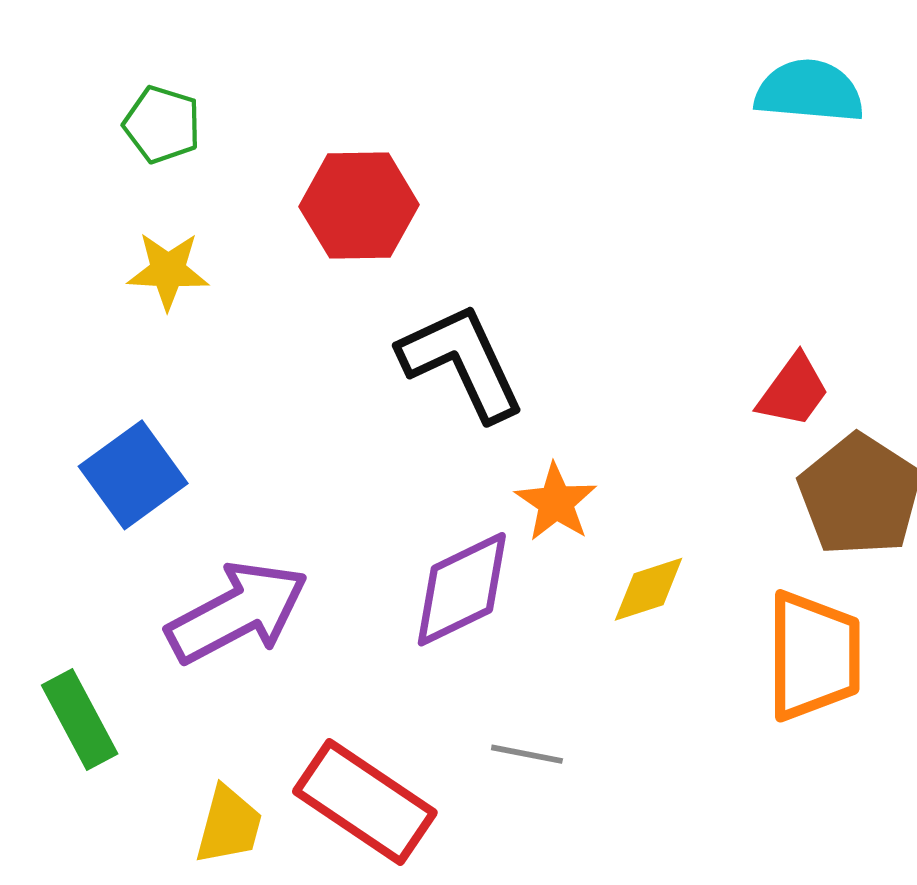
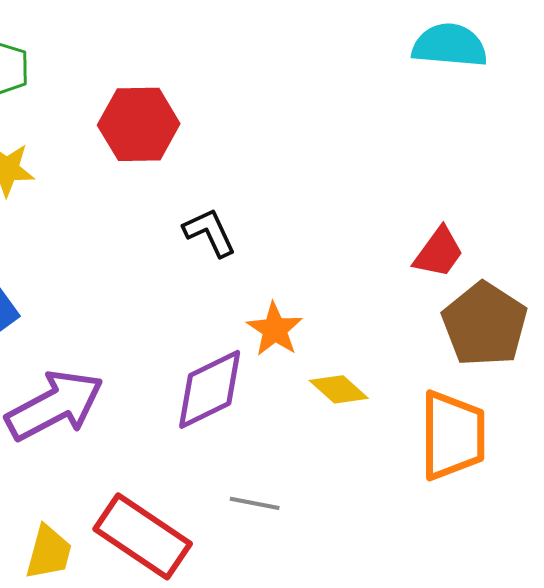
black L-shape: (462, 362) -> (210, 232), size x0.6
yellow diamond: (649, 589) -> (339, 389), turned 60

